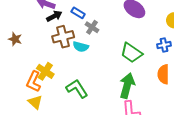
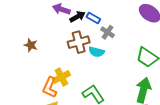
black arrow: (54, 16) -> (77, 17), moved
yellow cross: (45, 71) -> (61, 77), turned 30

